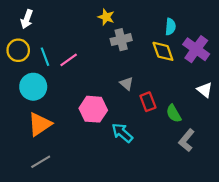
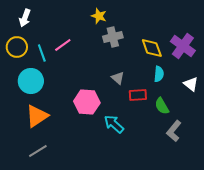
cyan semicircle: (170, 27) -> (159, 74), moved
pink line: (69, 60) -> (63, 45), moved
red rectangle: (148, 102) -> (138, 95), turned -72

